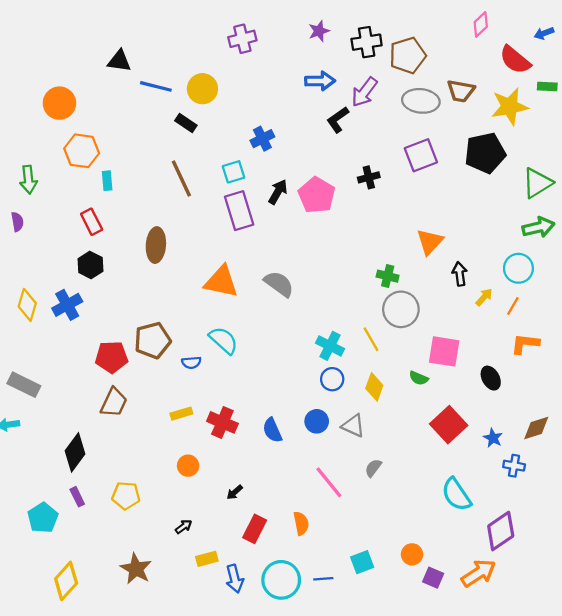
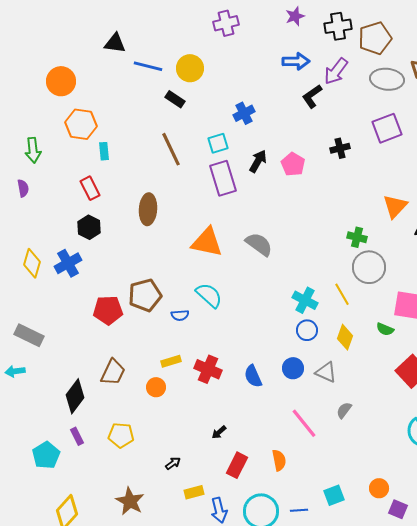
pink pentagon: (317, 195) -> (293, 164), size x0.7
brown trapezoid: (114, 402) -> (113, 372), moved
orange circle: (188, 466) -> (156, 387), moved

